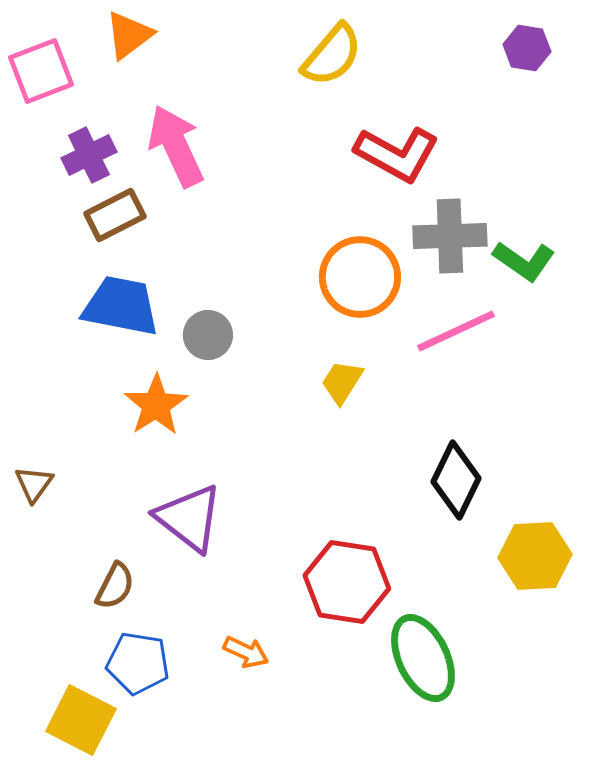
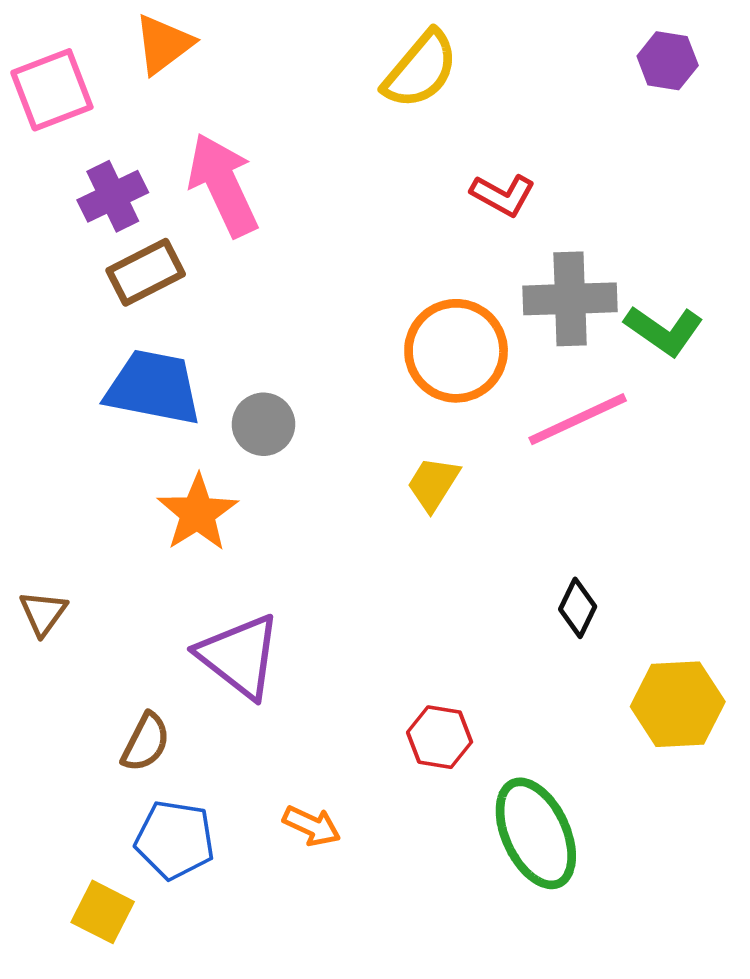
red L-shape: (397, 154) -> (503, 195), size x0.6
black diamond: (456, 480) -> (578, 608), size x0.6
red hexagon: (347, 582) -> (440, 737), size x0.6
yellow square: (81, 720) -> (103, 912), size x0.7

